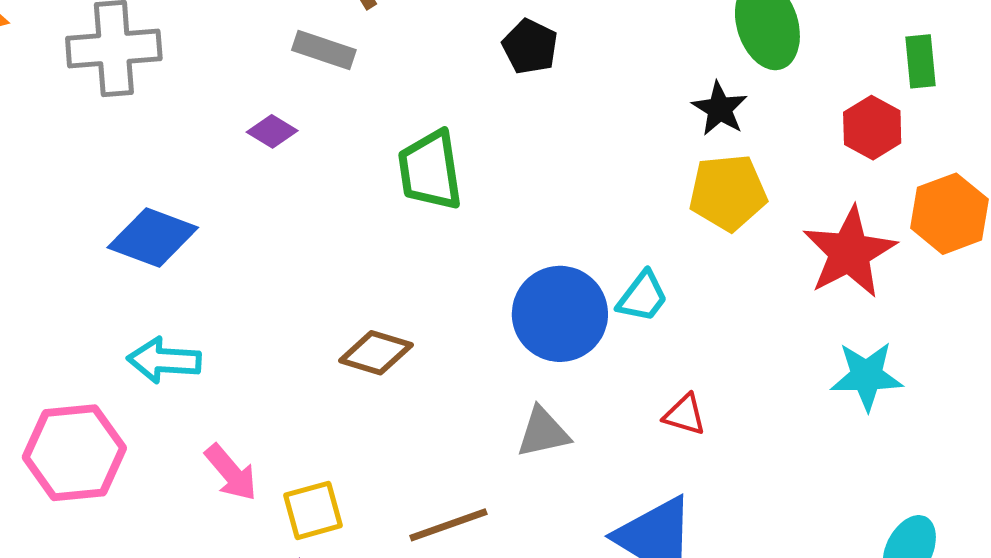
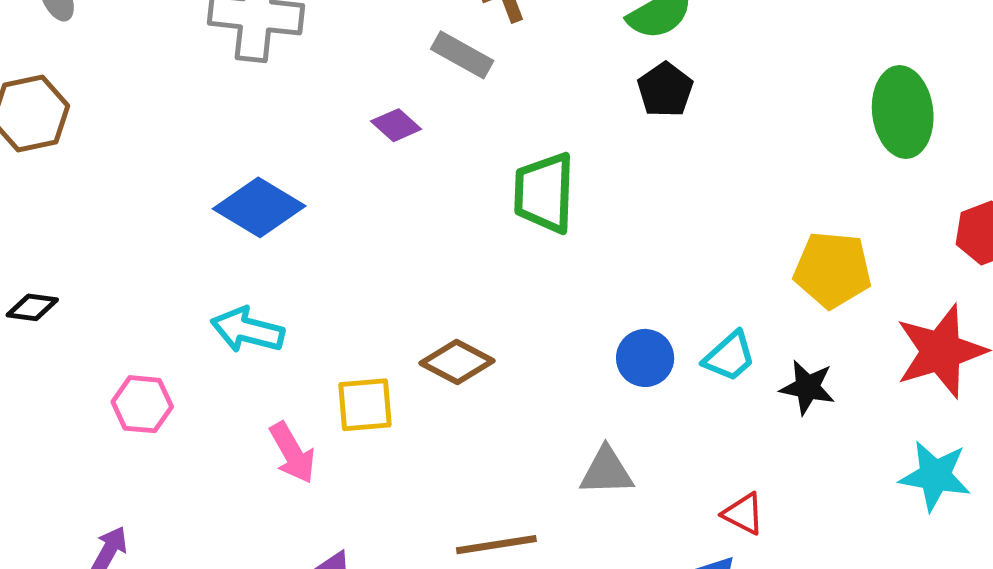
black star: (720, 109) -> (807, 387), moved, turned -30
blue circle: (560, 314) -> (645, 358), size x0.6
red triangle: (685, 415) -> (743, 514), moved
pink hexagon: (74, 453) -> (142, 404), size x0.6
yellow square: (313, 510) -> (365, 405), moved

